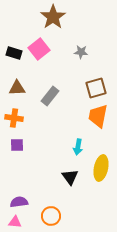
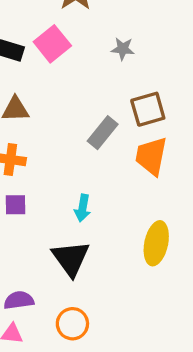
gray rectangle: (50, 96) -> (103, 133), moved
cyan arrow: (78, 147) -> (82, 208), moved
black triangle: (70, 177) -> (71, 258), moved, size x1.4

